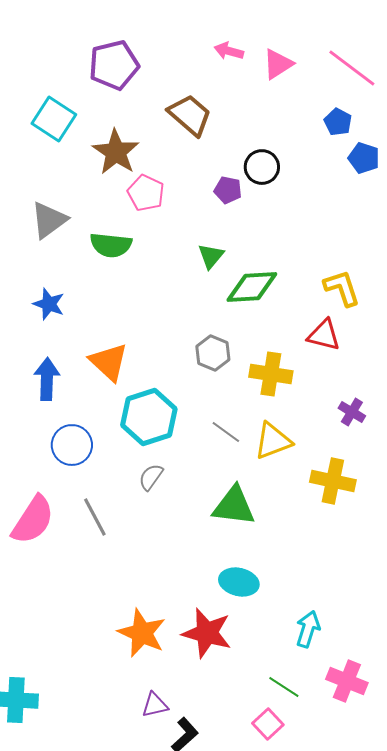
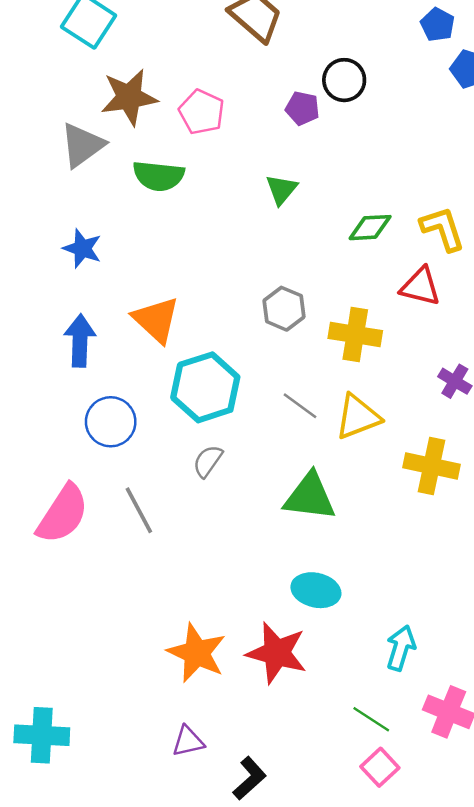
brown star: (116, 152) -> (129, 97), moved, turned 30
green diamond: (252, 287) -> (370, 228), moved, size x0.7
purple triangle: (155, 705) -> (188, 741), moved
pink square: (268, 724) -> (380, 767), moved

